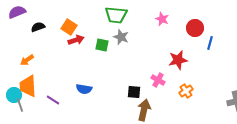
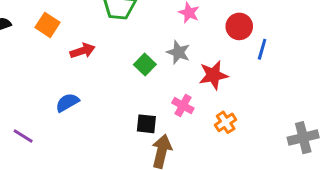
gray star: (121, 37) -> (178, 52), moved
red arrow: (76, 40) -> (82, 51), moved
green square: (102, 45) -> (145, 64), moved, turned 32
blue semicircle: (84, 89) -> (67, 103), moved, turned 140

